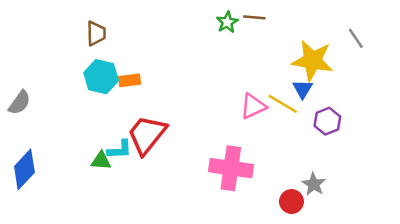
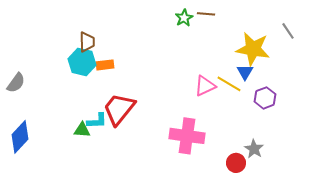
brown trapezoid: (96, 33) -> (87, 42), moved

